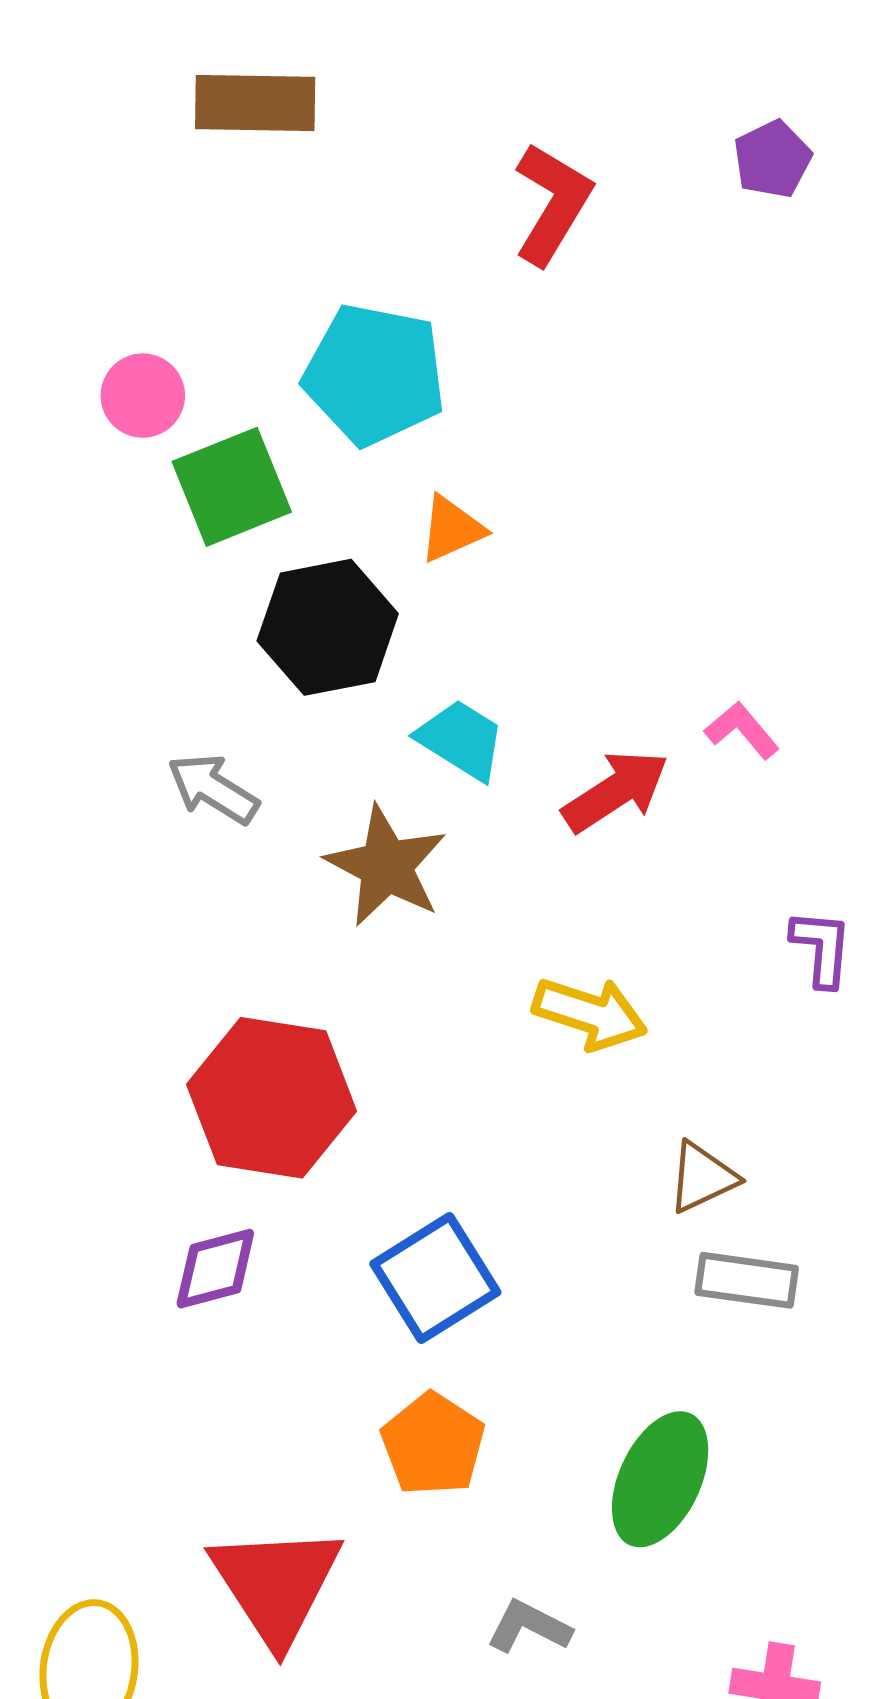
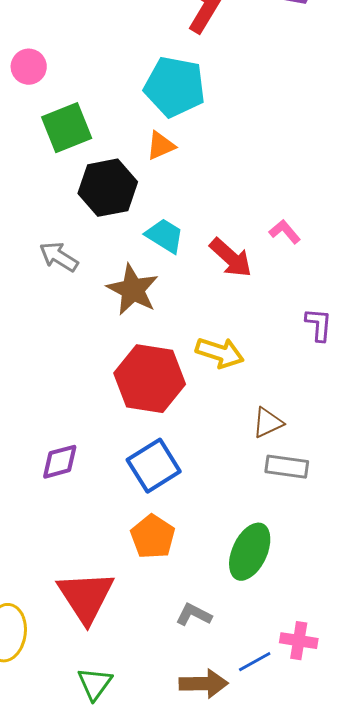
cyan pentagon: (375, 374) -> (175, 87), moved
pink circle: (143, 396) -> (29, 67), moved
red arrow: (616, 791) -> (231, 258), turned 75
red hexagon: (272, 1098) -> (150, 379), moved

